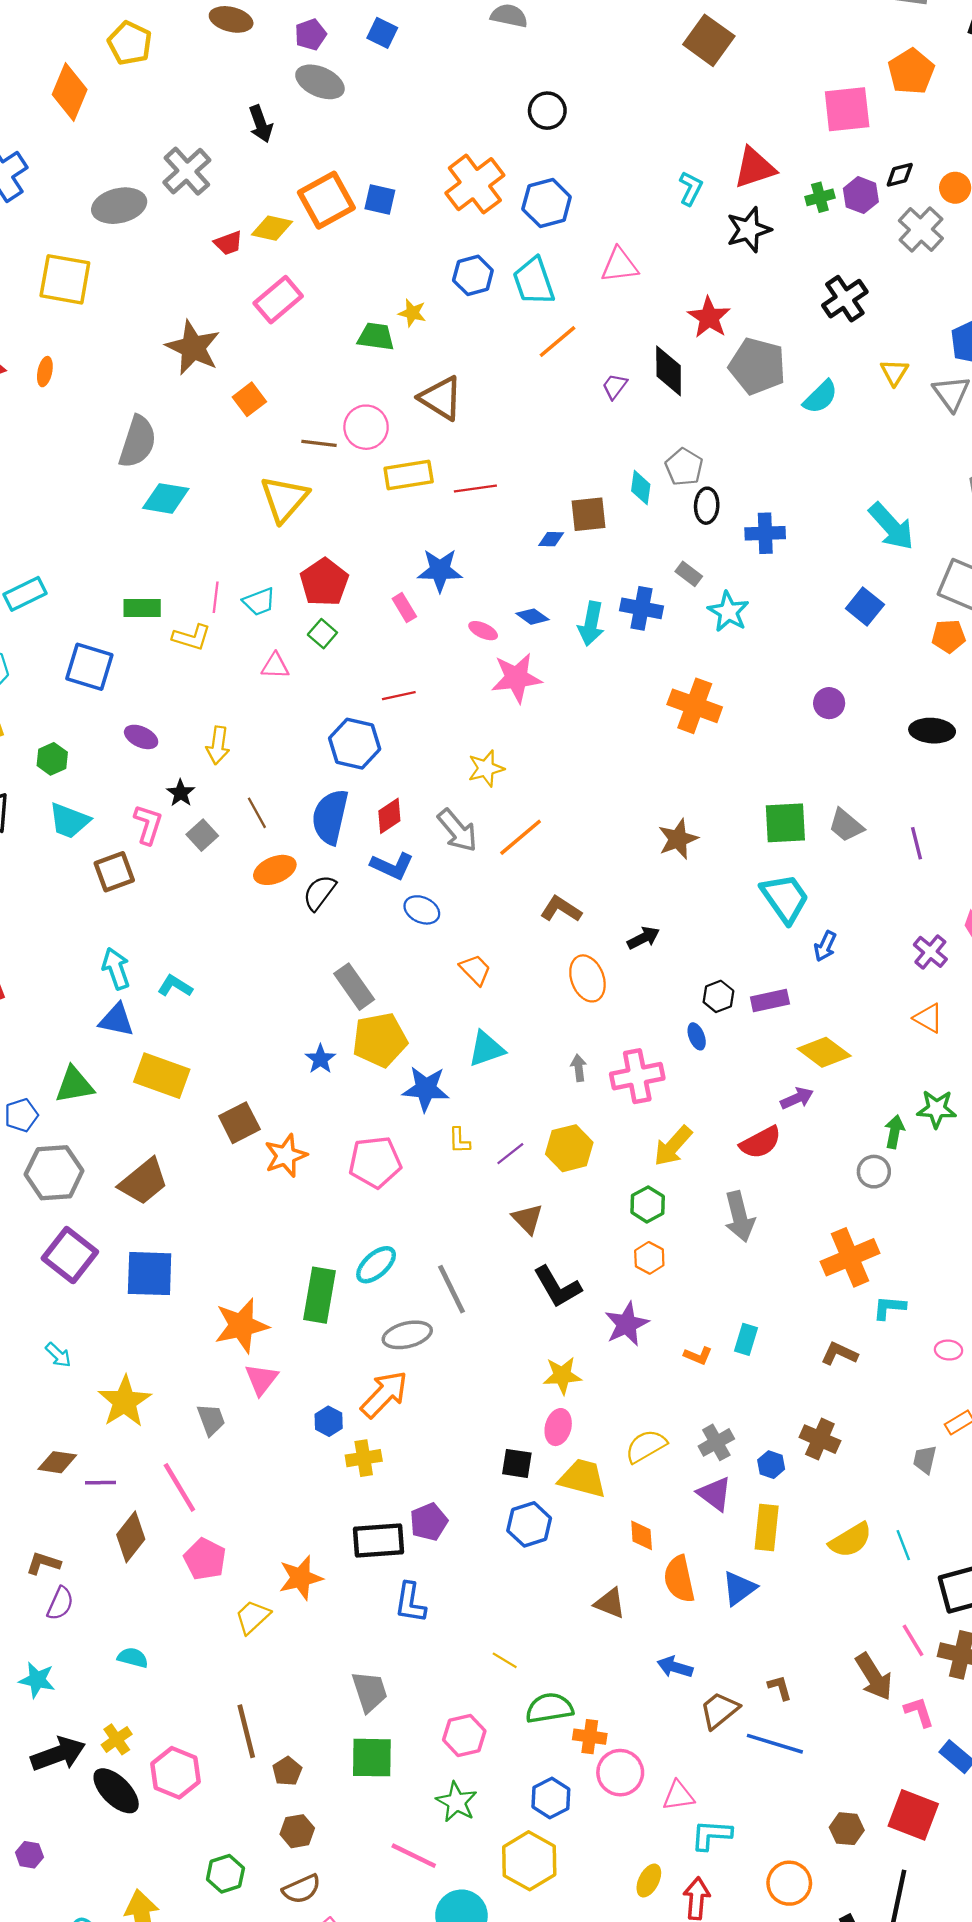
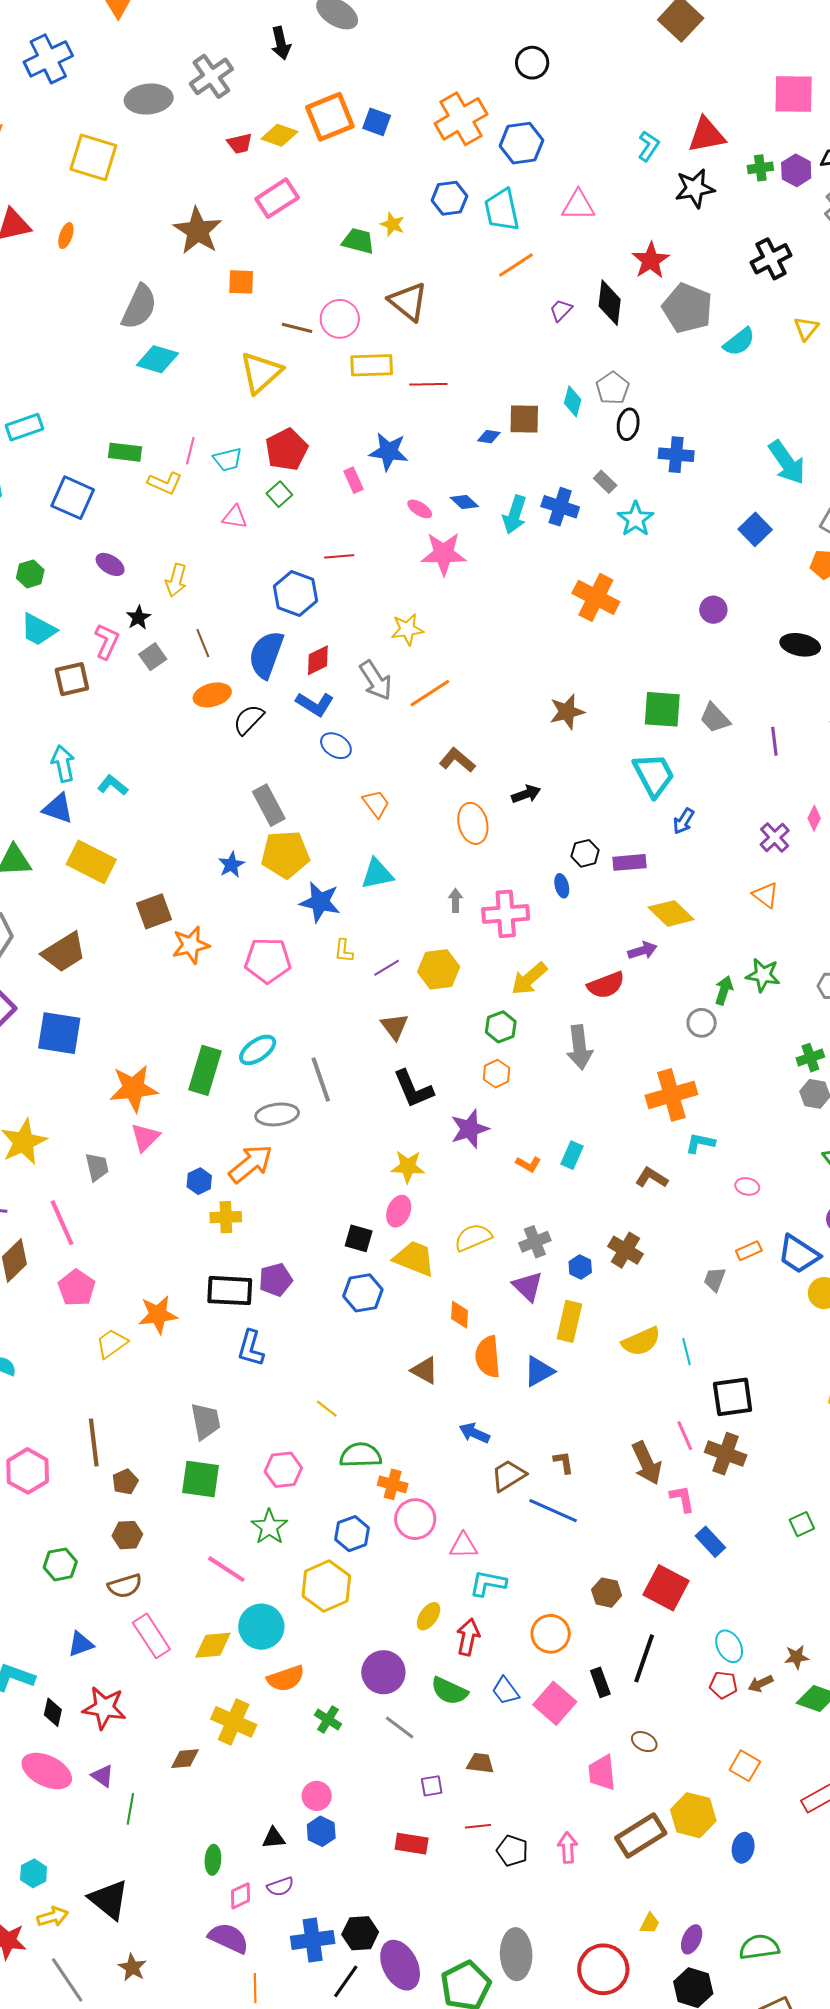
orange square: (249, 399) -> (241, 282), turned 32

